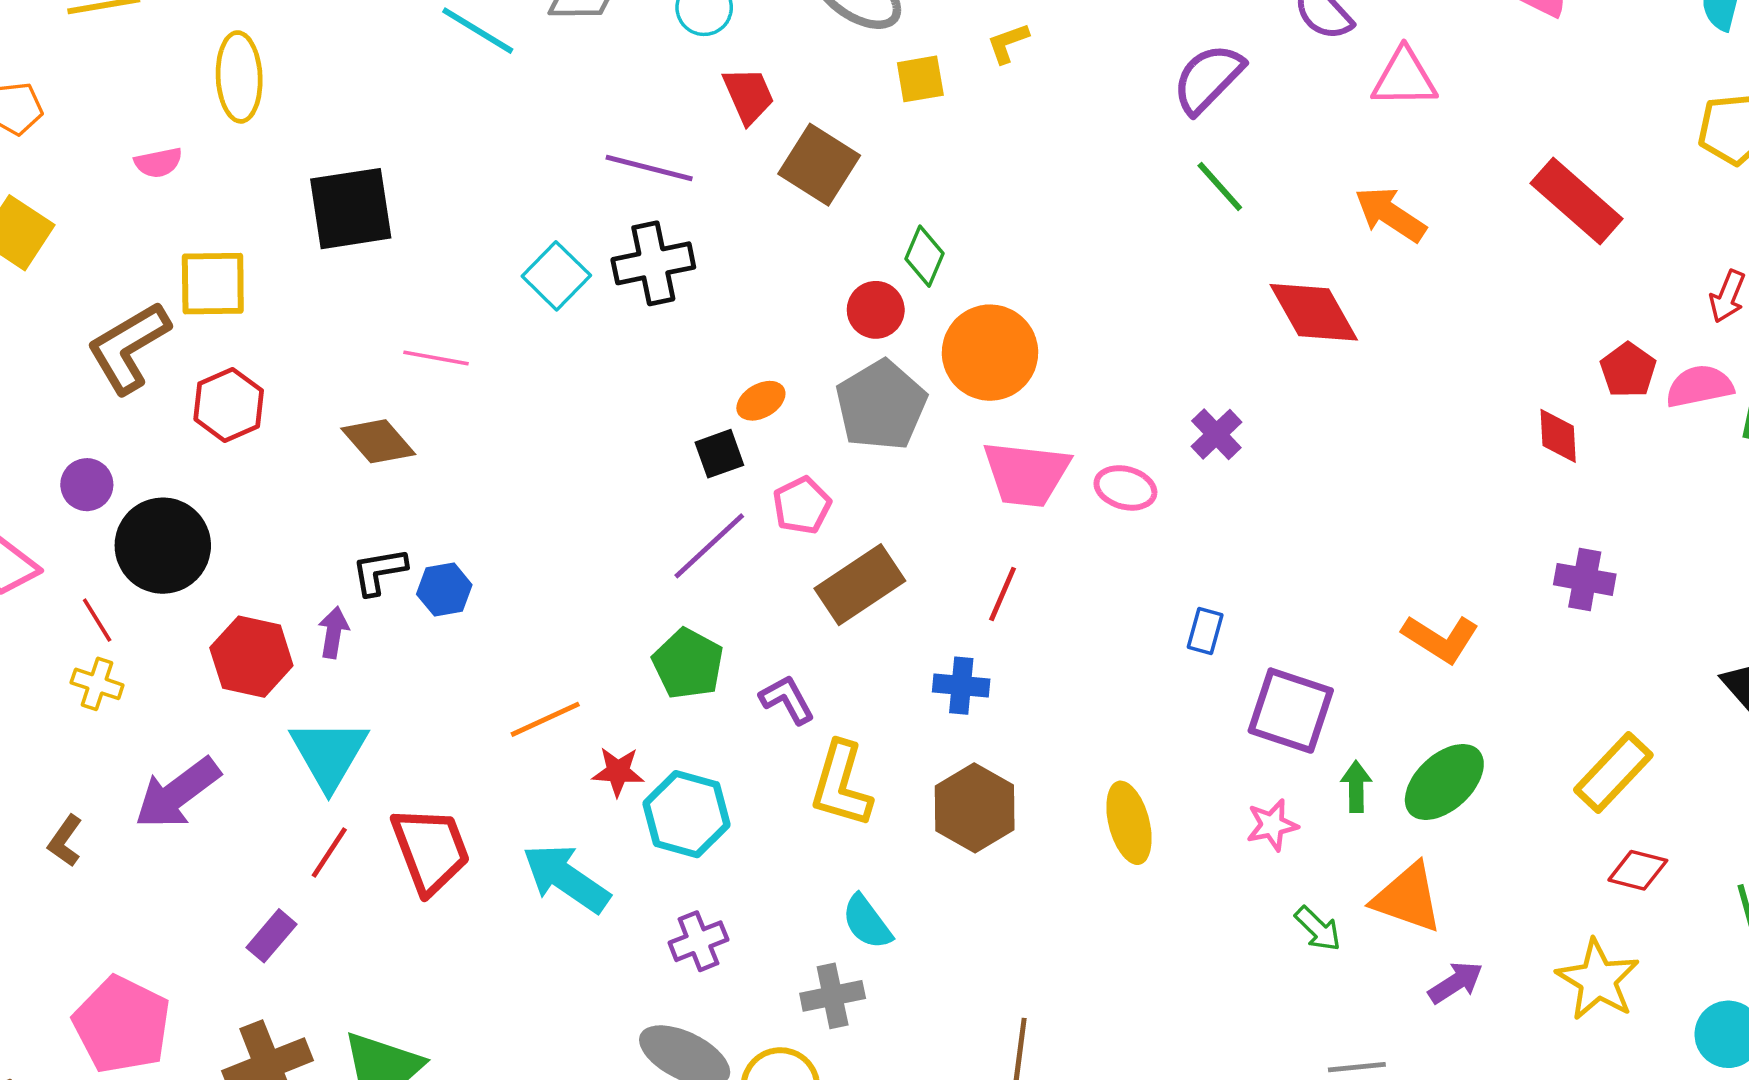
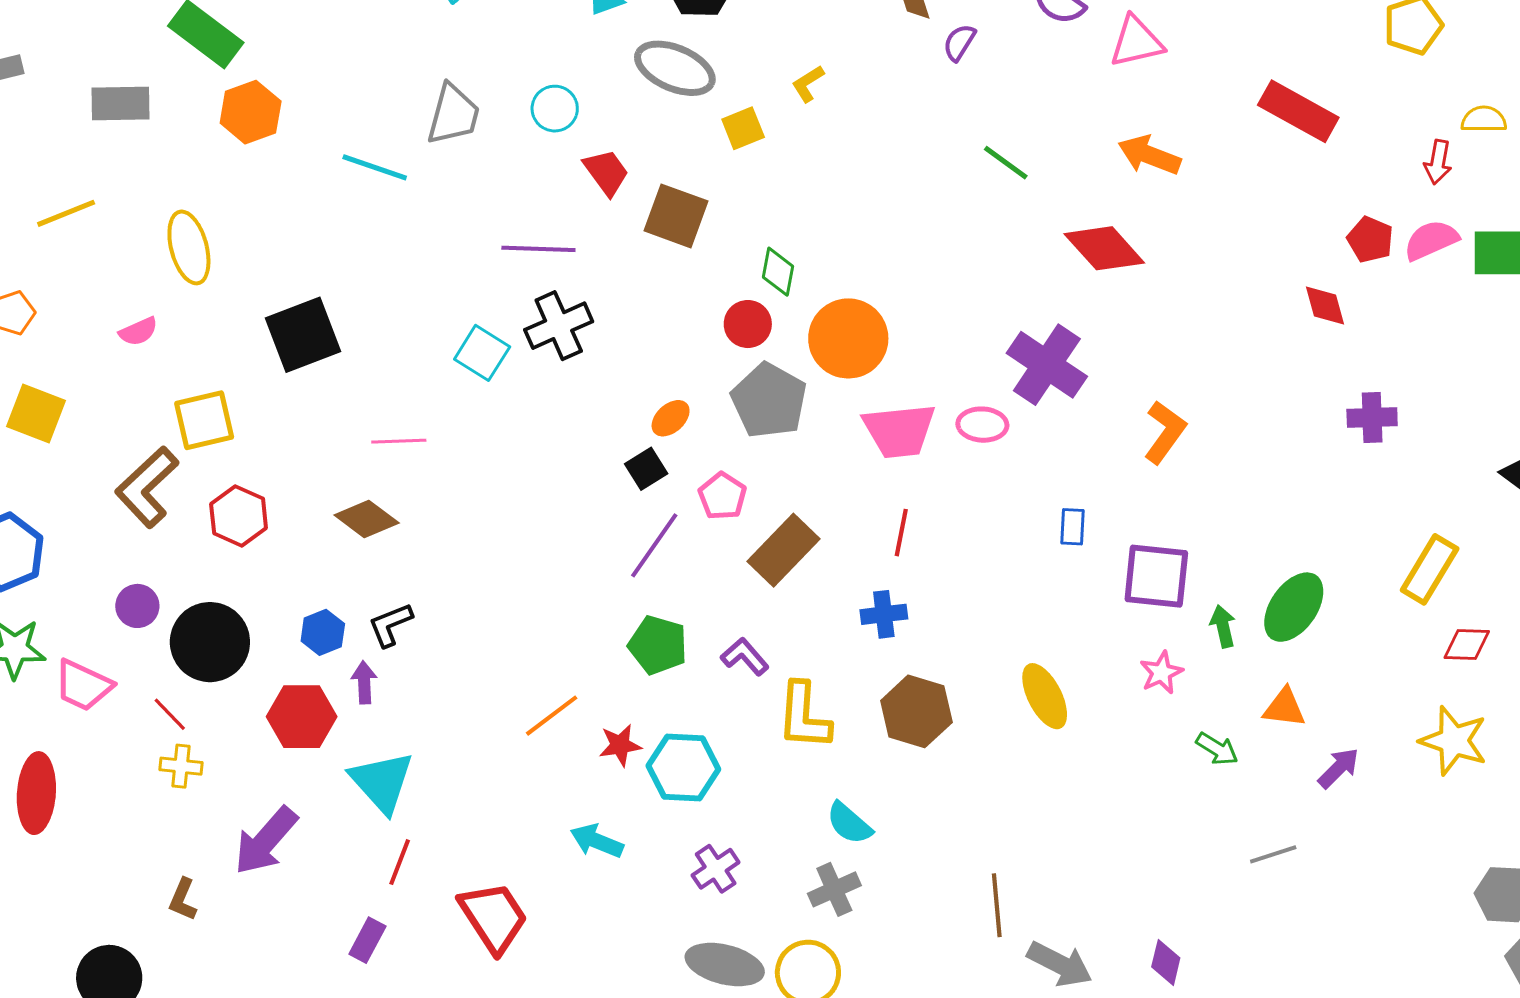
purple semicircle: (1208, 79) -> (959, 42), moved, size x0.6
purple cross: (1216, 434) -> (1047, 365), size x1.8
blue hexagon: (444, 590) -> (323, 632), moved
orange L-shape: (1441, 639) -> (1165, 432), moved, turned -74
red trapezoid: (430, 850) -> (493, 917), moved
cyan arrow: (566, 878) -> (597, 841), size x0.7
orange triangle: (1408, 898) -> (1284, 708), size x0.7

